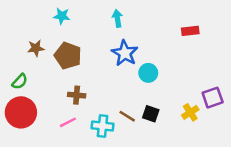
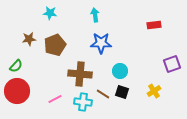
blue star: (125, 53) -> (101, 43), turned -30
brown pentagon: (68, 56) -> (55, 45), turned 30
cyan circle: (148, 73) -> (120, 71), moved
brown cross: (77, 95) -> (80, 74), moved, size x1.6
purple square: (213, 98) -> (172, 64), moved

